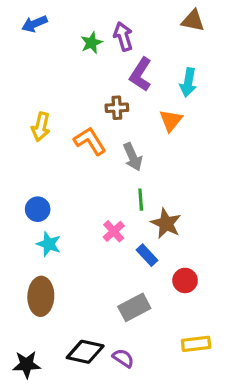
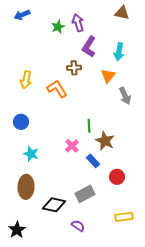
gray arrow: (133, 157) -> (125, 96), moved
blue circle: (38, 209) -> (21, 122), moved
black diamond: (85, 352) -> (54, 205), moved
black star: (27, 364) -> (17, 230), turned -30

